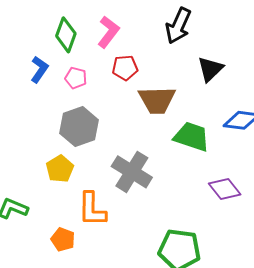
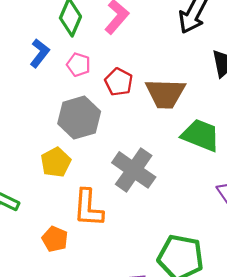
red pentagon: (125, 68) -> (119, 82), moved, turned 30

